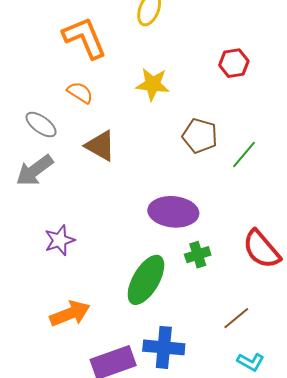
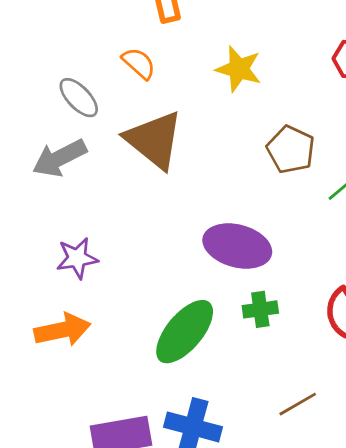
brown triangle: (100, 146) -> (154, 140), size x1.4
orange arrow: (70, 314) -> (62, 330), moved

